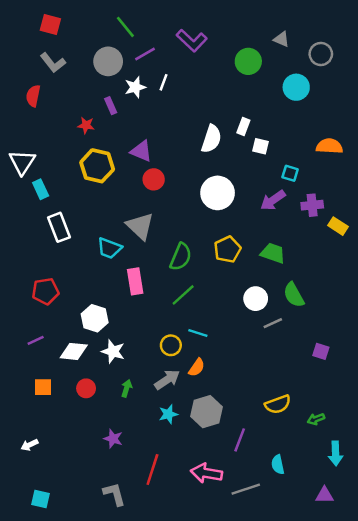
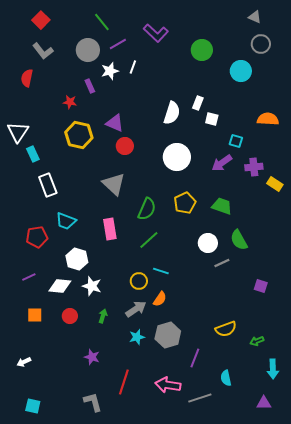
red square: (50, 25) -> (41, 20), turned 30
gray triangle: (281, 39) -> (255, 17), moved
cyan trapezoid: (109, 248) -> (66, 221), moved

